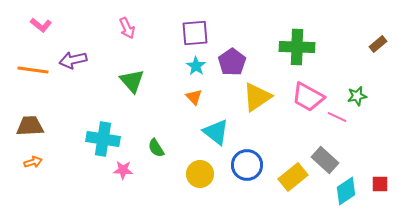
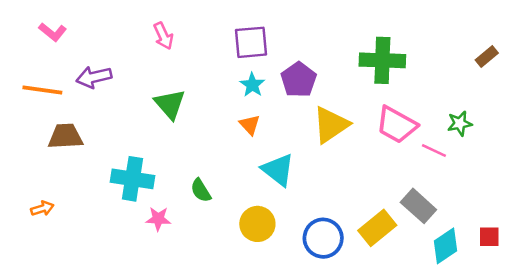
brown trapezoid: (30, 126) -> (65, 136), moved
blue circle: (247, 165) -> (323, 238), moved

